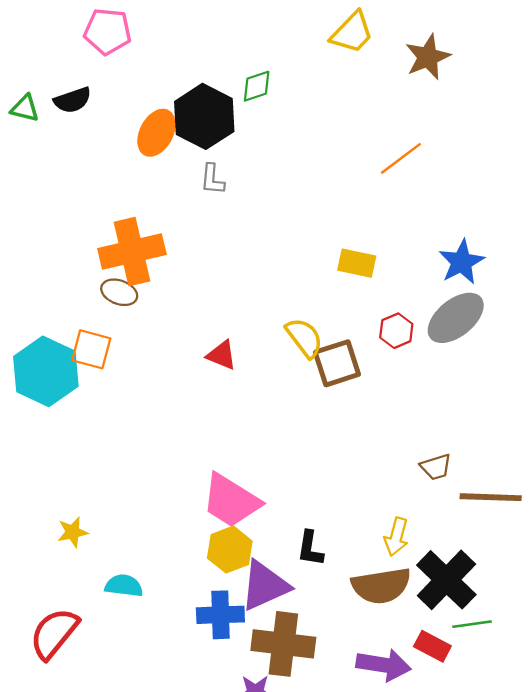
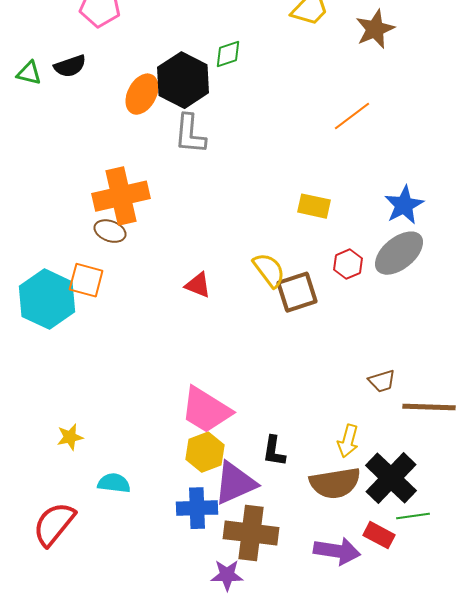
gray L-shape: (212, 179) -> (190, 134), size x1.5

